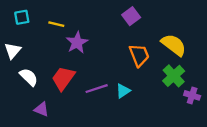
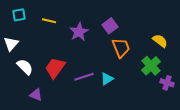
purple square: (131, 16) -> (110, 26), moved
purple star: (77, 43) -> (79, 32), moved
yellow semicircle: (174, 45) -> (160, 41), moved, size x0.7

